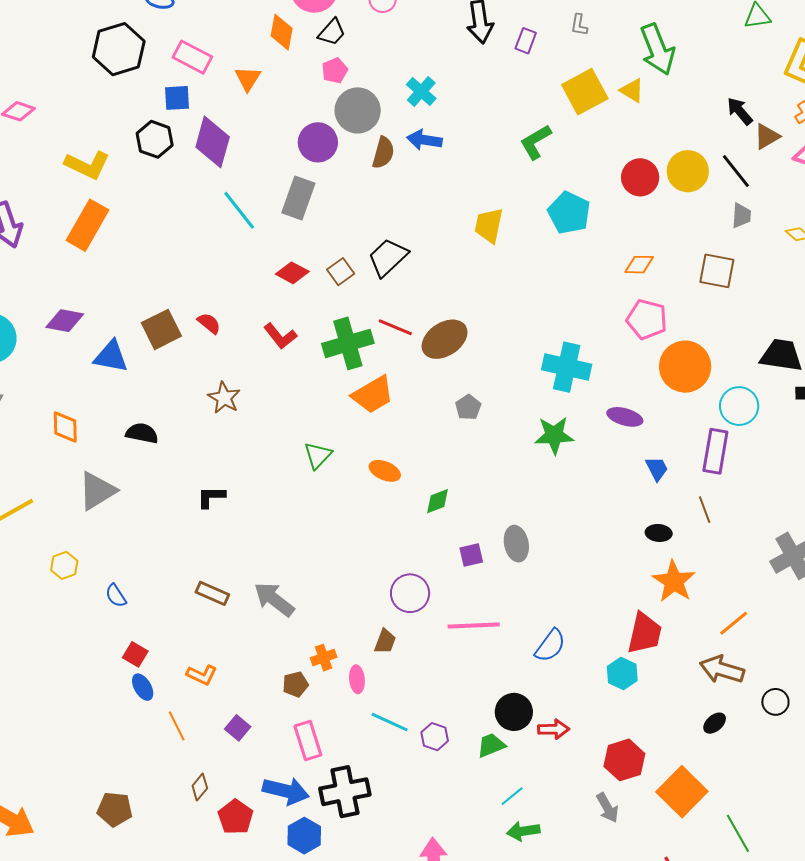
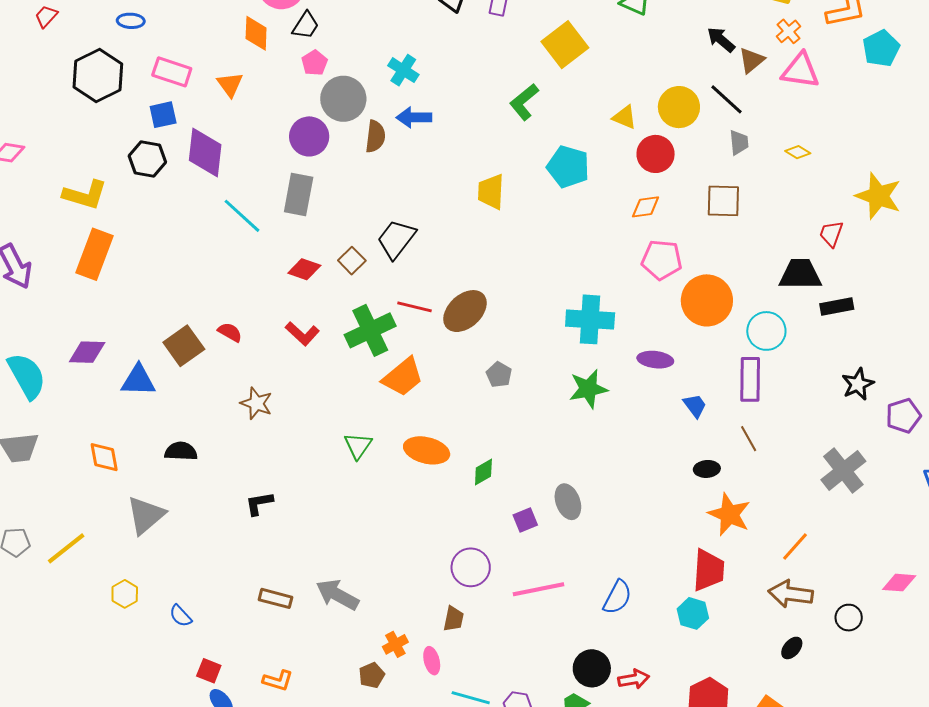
yellow triangle: (632, 90) -> (625, 117), moved
red circle: (640, 177) -> (656, 154), moved
orange ellipse: (385, 471) -> (427, 450), size x1.4

